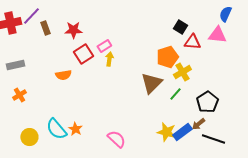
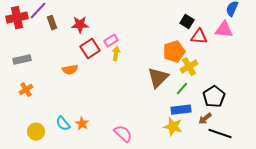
cyan semicircle: (56, 129) -> (63, 124), size x0.7
blue rectangle: (182, 132) -> (181, 110), moved, turned 30

